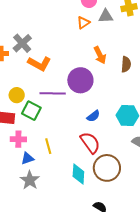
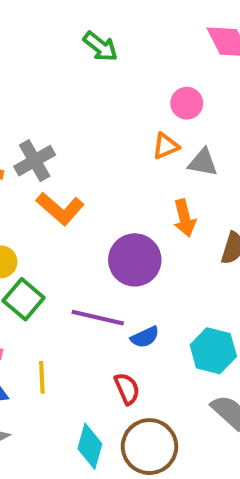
gray triangle: (106, 16) -> (203, 162), moved
purple line: (53, 93) -> (98, 318), moved
red semicircle: (90, 143) -> (127, 389), size x0.7

